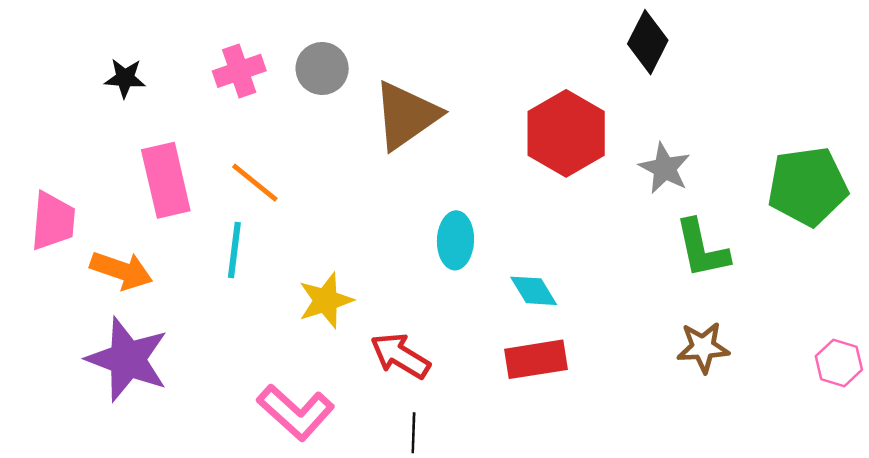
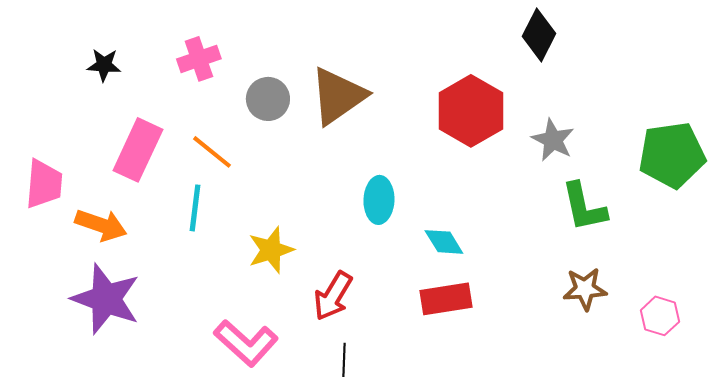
gray circle: (322, 68) -> (268, 99), moved
pink rectangle: (166, 180) -> (138, 150), turned 38
red arrow: (400, 356) -> (333, 296), turned -90
pink hexagon: (839, 363) -> (660, 316), moved

